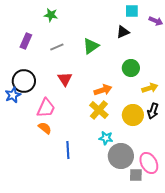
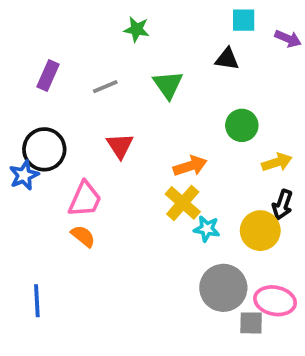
green star: (51, 15) -> (137, 29), moved
black triangle: (123, 32) -> (227, 59), turned 32
green triangle: (91, 46) -> (168, 85), turned -30
yellow circle: (133, 115) -> (260, 231), moved
cyan star: (106, 138) -> (207, 229), moved
blue line: (68, 150) -> (37, 301), moved
pink ellipse: (149, 163) -> (275, 301), turned -50

